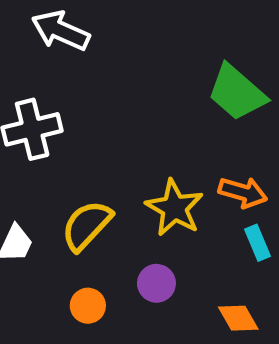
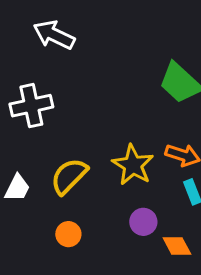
purple circle: (156, 283) -> (143, 222), moved

